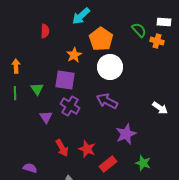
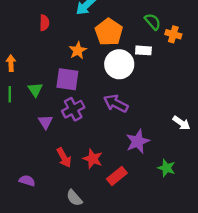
white rectangle: (164, 22) -> (143, 50), moved
purple cross: (70, 106) -> (73, 109), turned 30
white arrow: (160, 108) -> (181, 123), moved
green star: (143, 163) -> (166, 168), moved

